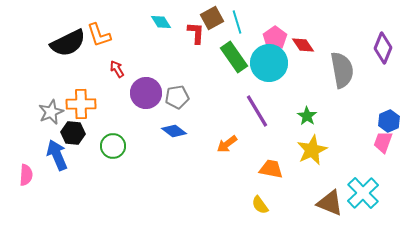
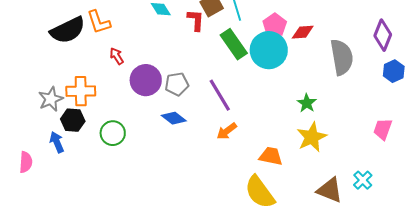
red diamond: (303, 45) -> (303, 32), turned -60
purple line: (257, 111) -> (220, 95), moved
blue hexagon: (389, 121) -> (394, 71), moved
blue arrow: (57, 155) -> (57, 142), size x0.7
cyan cross: (363, 193) -> (363, 180), size x0.6
yellow semicircle: (260, 205) -> (260, 192), size x1.8

